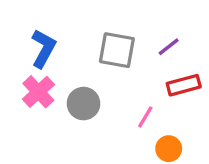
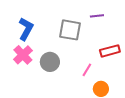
purple line: (169, 47) -> (97, 16), moved, turned 32

